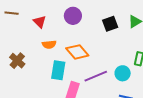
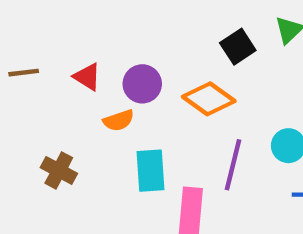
purple circle: (73, 16) -> (142, 84), moved
orange diamond: (77, 52) -> (209, 99), moved
purple line: (96, 76) -> (233, 165), turned -40

